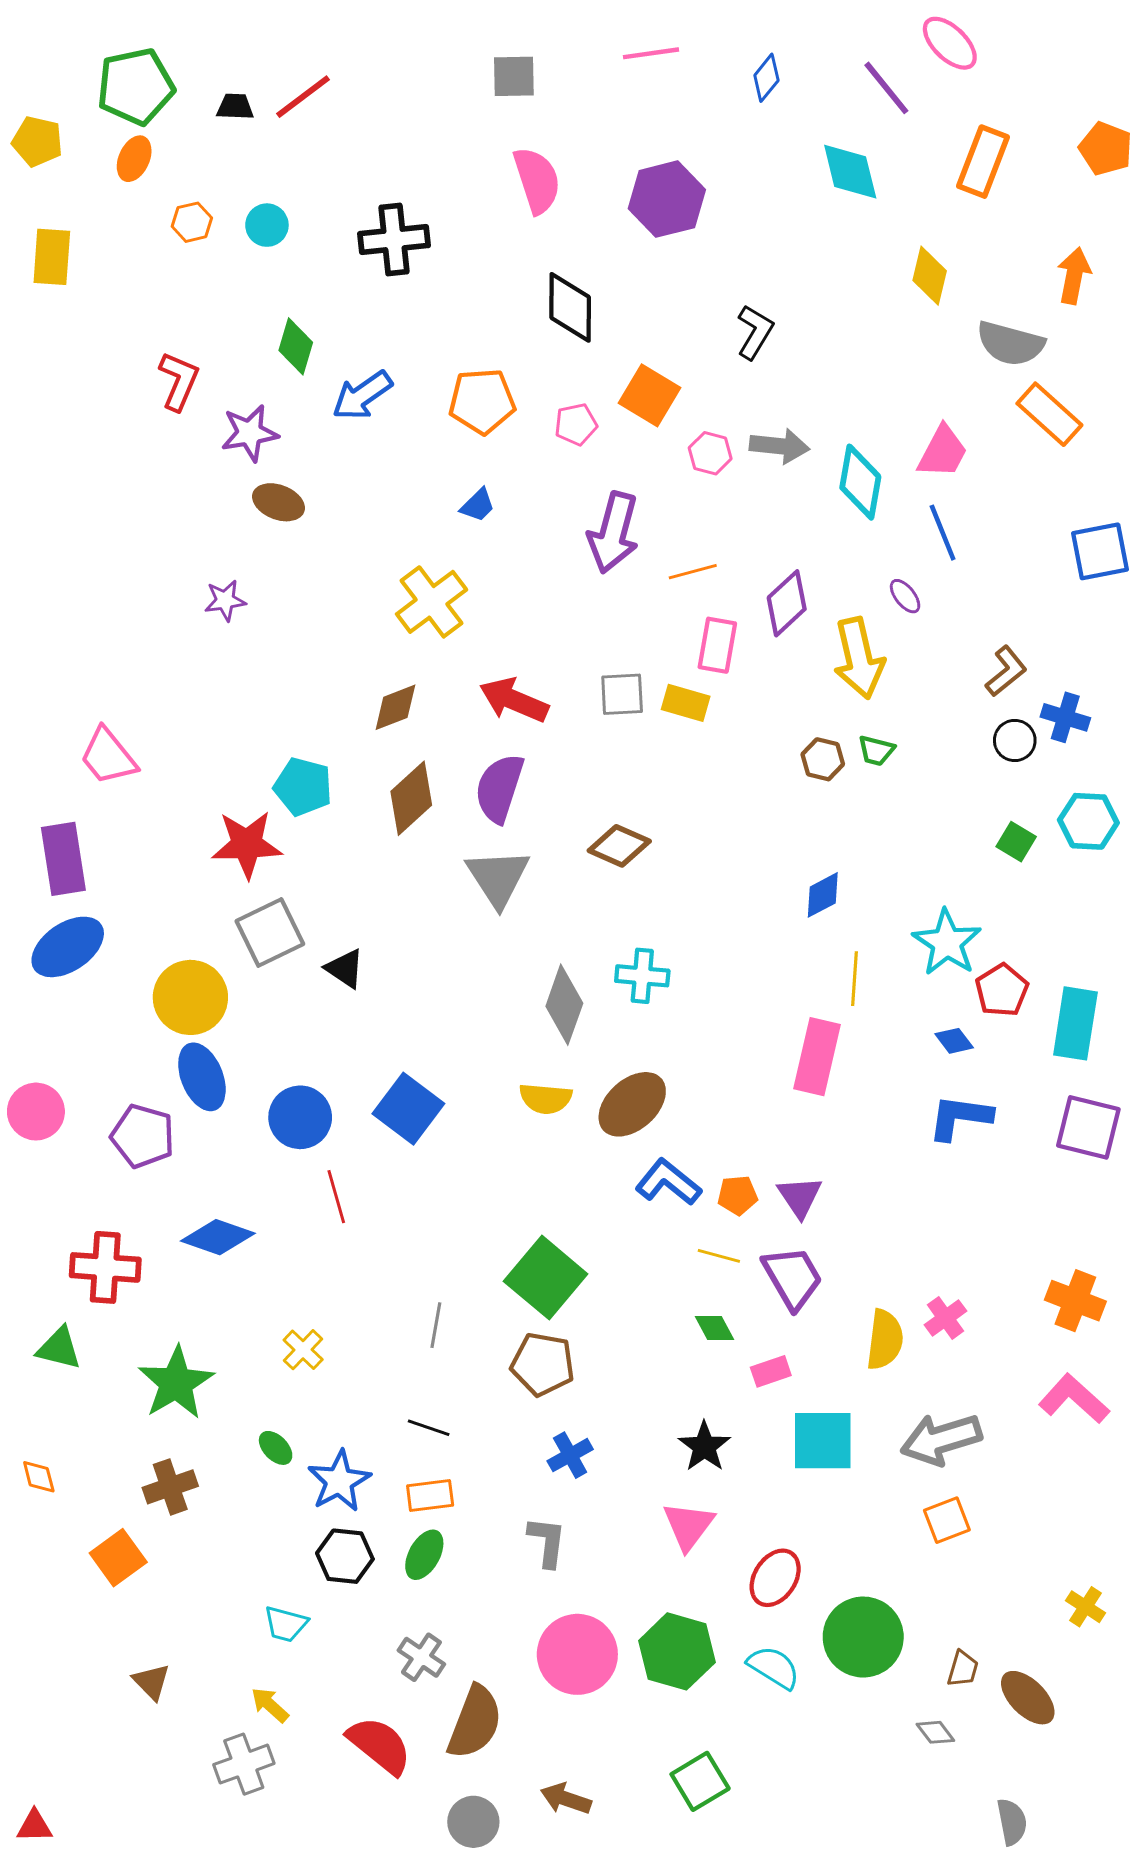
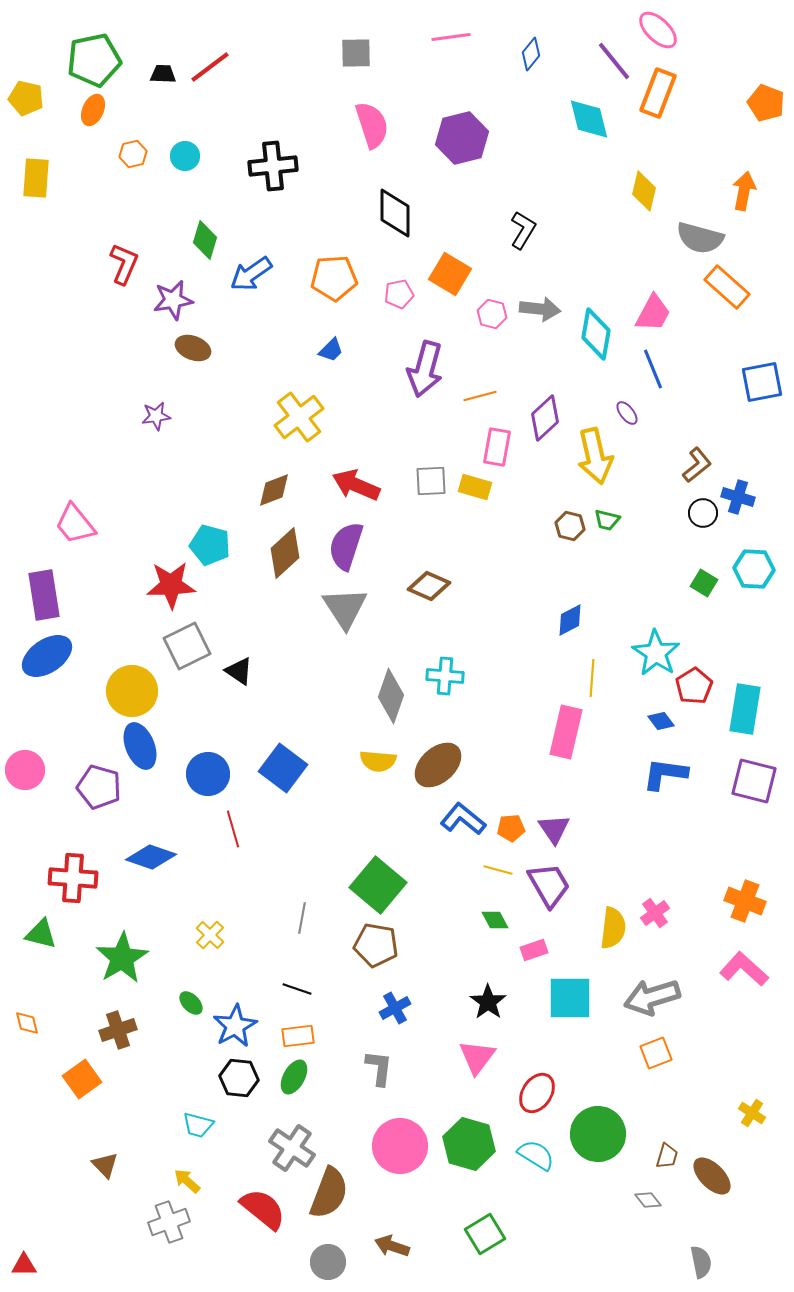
orange rectangle: (983, 162) -> (658, 93), moved
gray cross: (421, 1657) -> (292, 1148), size x1.4

